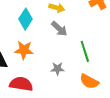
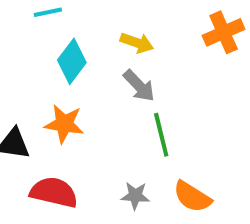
green line: (85, 51) -> (161, 135), moved
gray star: (57, 69) -> (135, 196), moved

